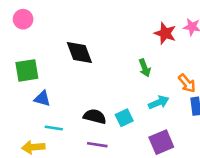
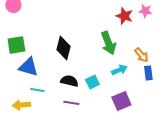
black diamond: (79, 52) -> (63, 48), moved, turned 35
green arrow: (145, 68) -> (108, 43), size x1.6
blue triangle: (42, 99) -> (28, 67), size x1.5

